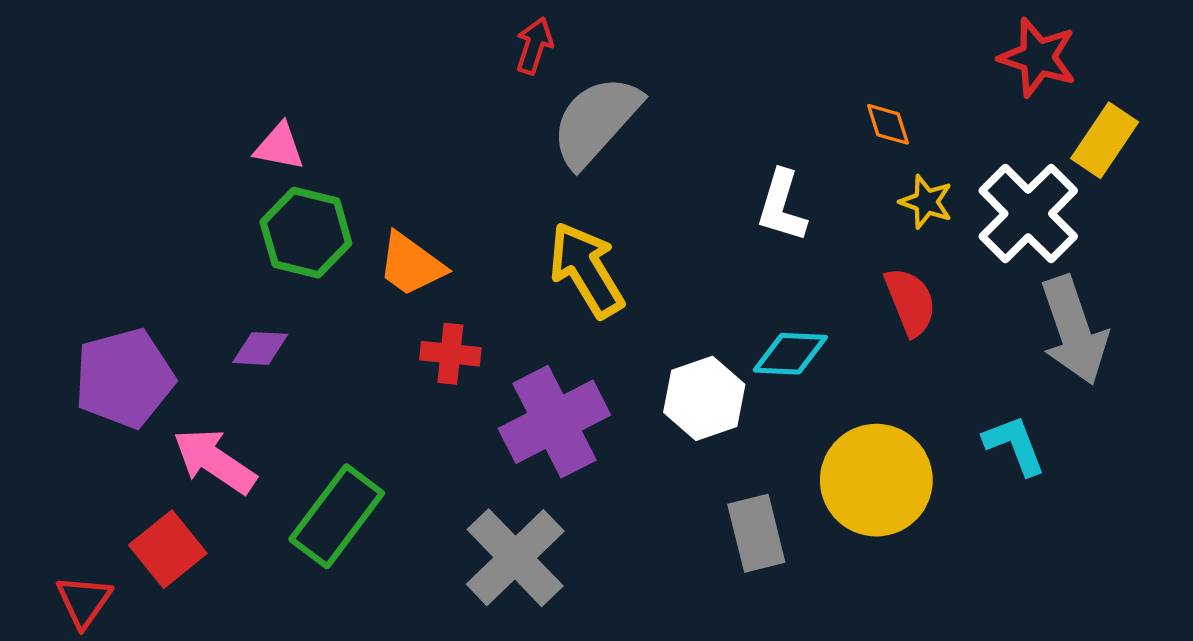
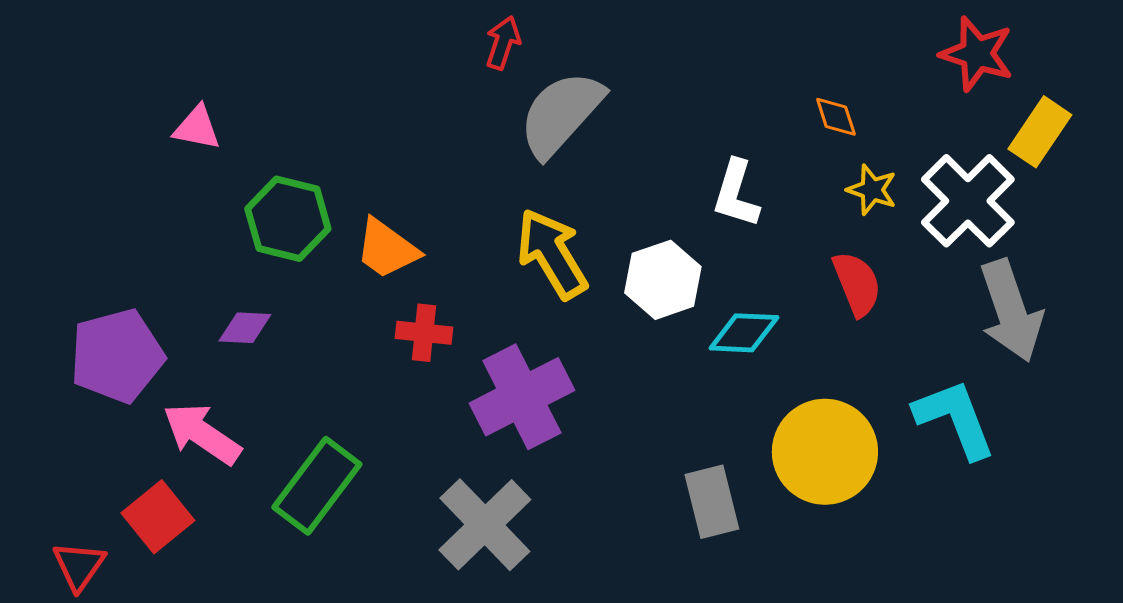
pink triangle: (279, 147) -> (197, 128), moved
white hexagon: (704, 398) -> (663, 280), moved
cyan L-shape: (1014, 445) -> (955, 419), size x1.4

